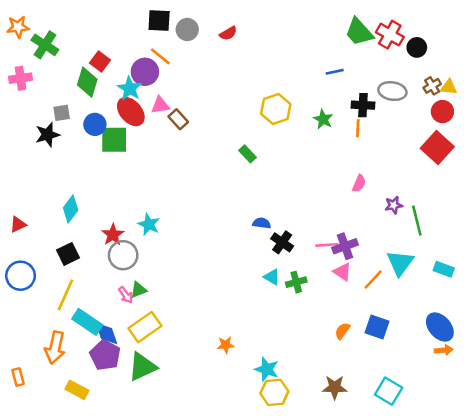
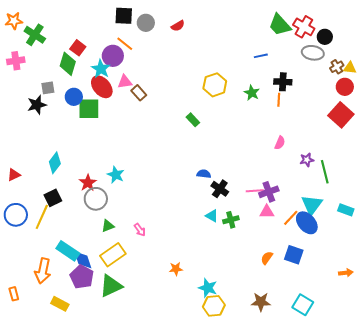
gray ellipse: (392, 91) -> (313, 53), moved
pink triangle: (342, 272) -> (267, 212), turned -35
yellow line: (65, 295) -> (42, 217), moved
pink arrow: (126, 295) -> (140, 230), moved
blue ellipse: (440, 327) -> (307, 223), moved

